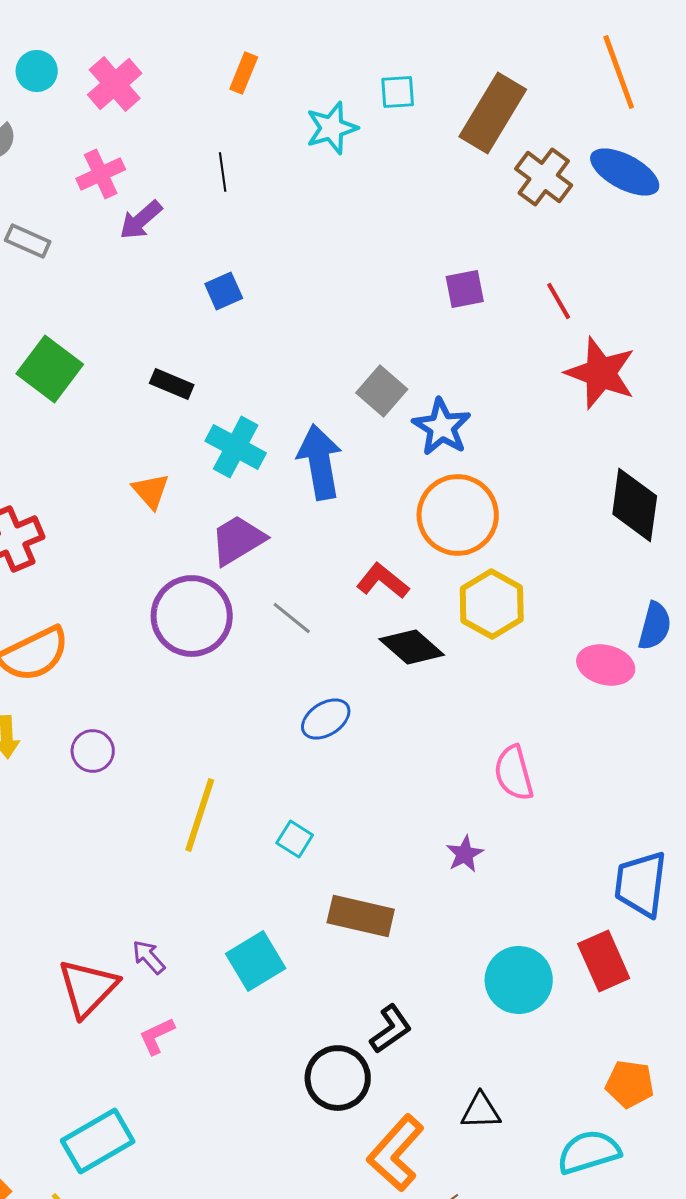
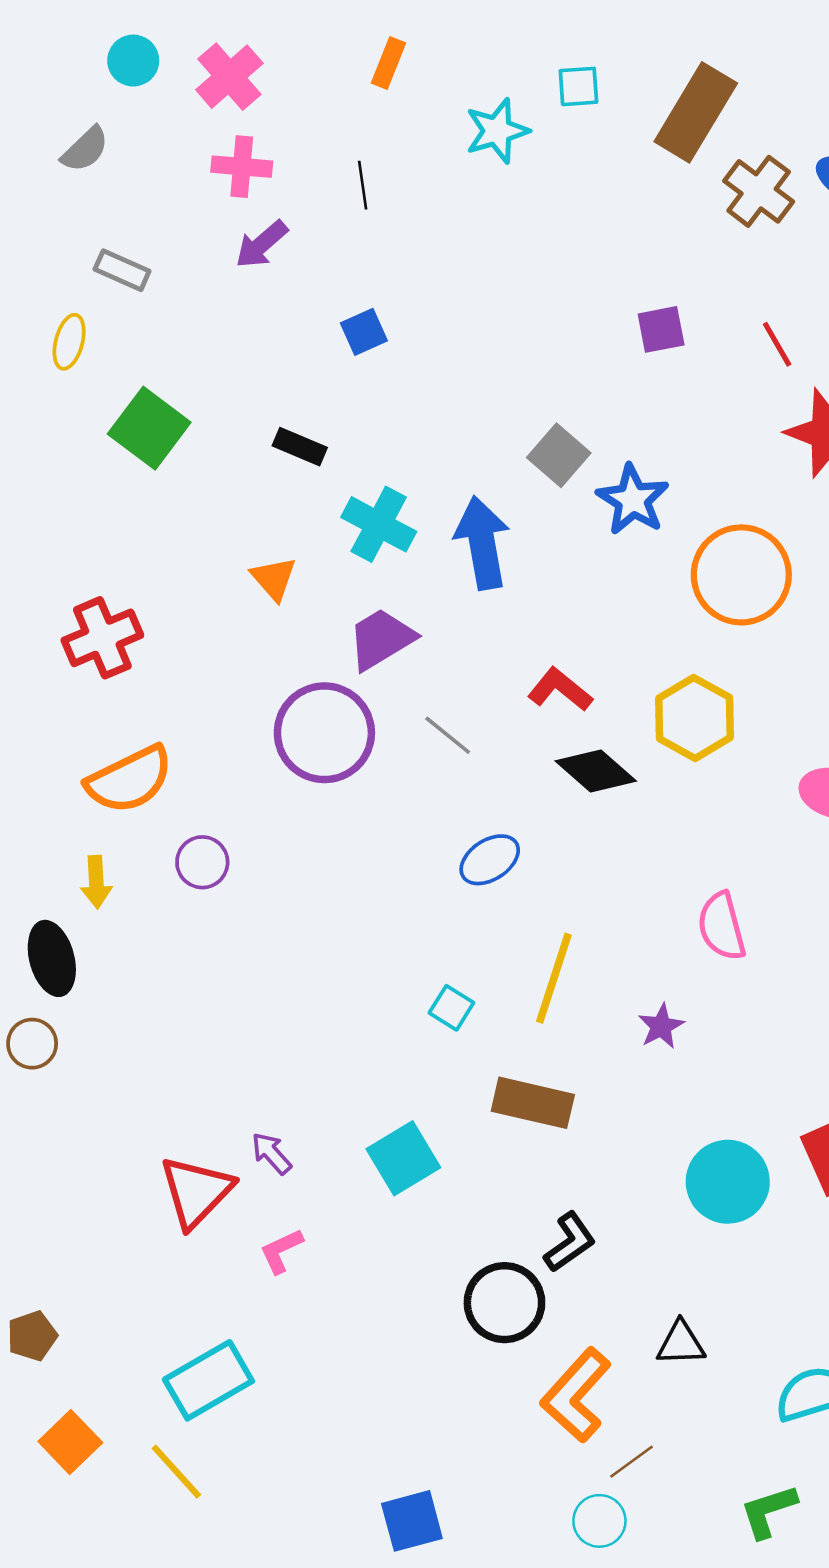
pink cross: (101, 174) -> (242, 167), moved, turned 30
orange circle: (458, 515) -> (741, 575), moved
purple circle: (93, 751) -> (202, 862), moved
yellow line: (200, 815) -> (554, 978), moved

